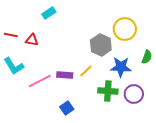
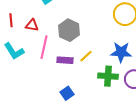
red line: (11, 35) -> (11, 20), turned 72
gray hexagon: (101, 45) -> (69, 30), moved
pink line: (40, 81) -> (44, 47), moved, turned -50

